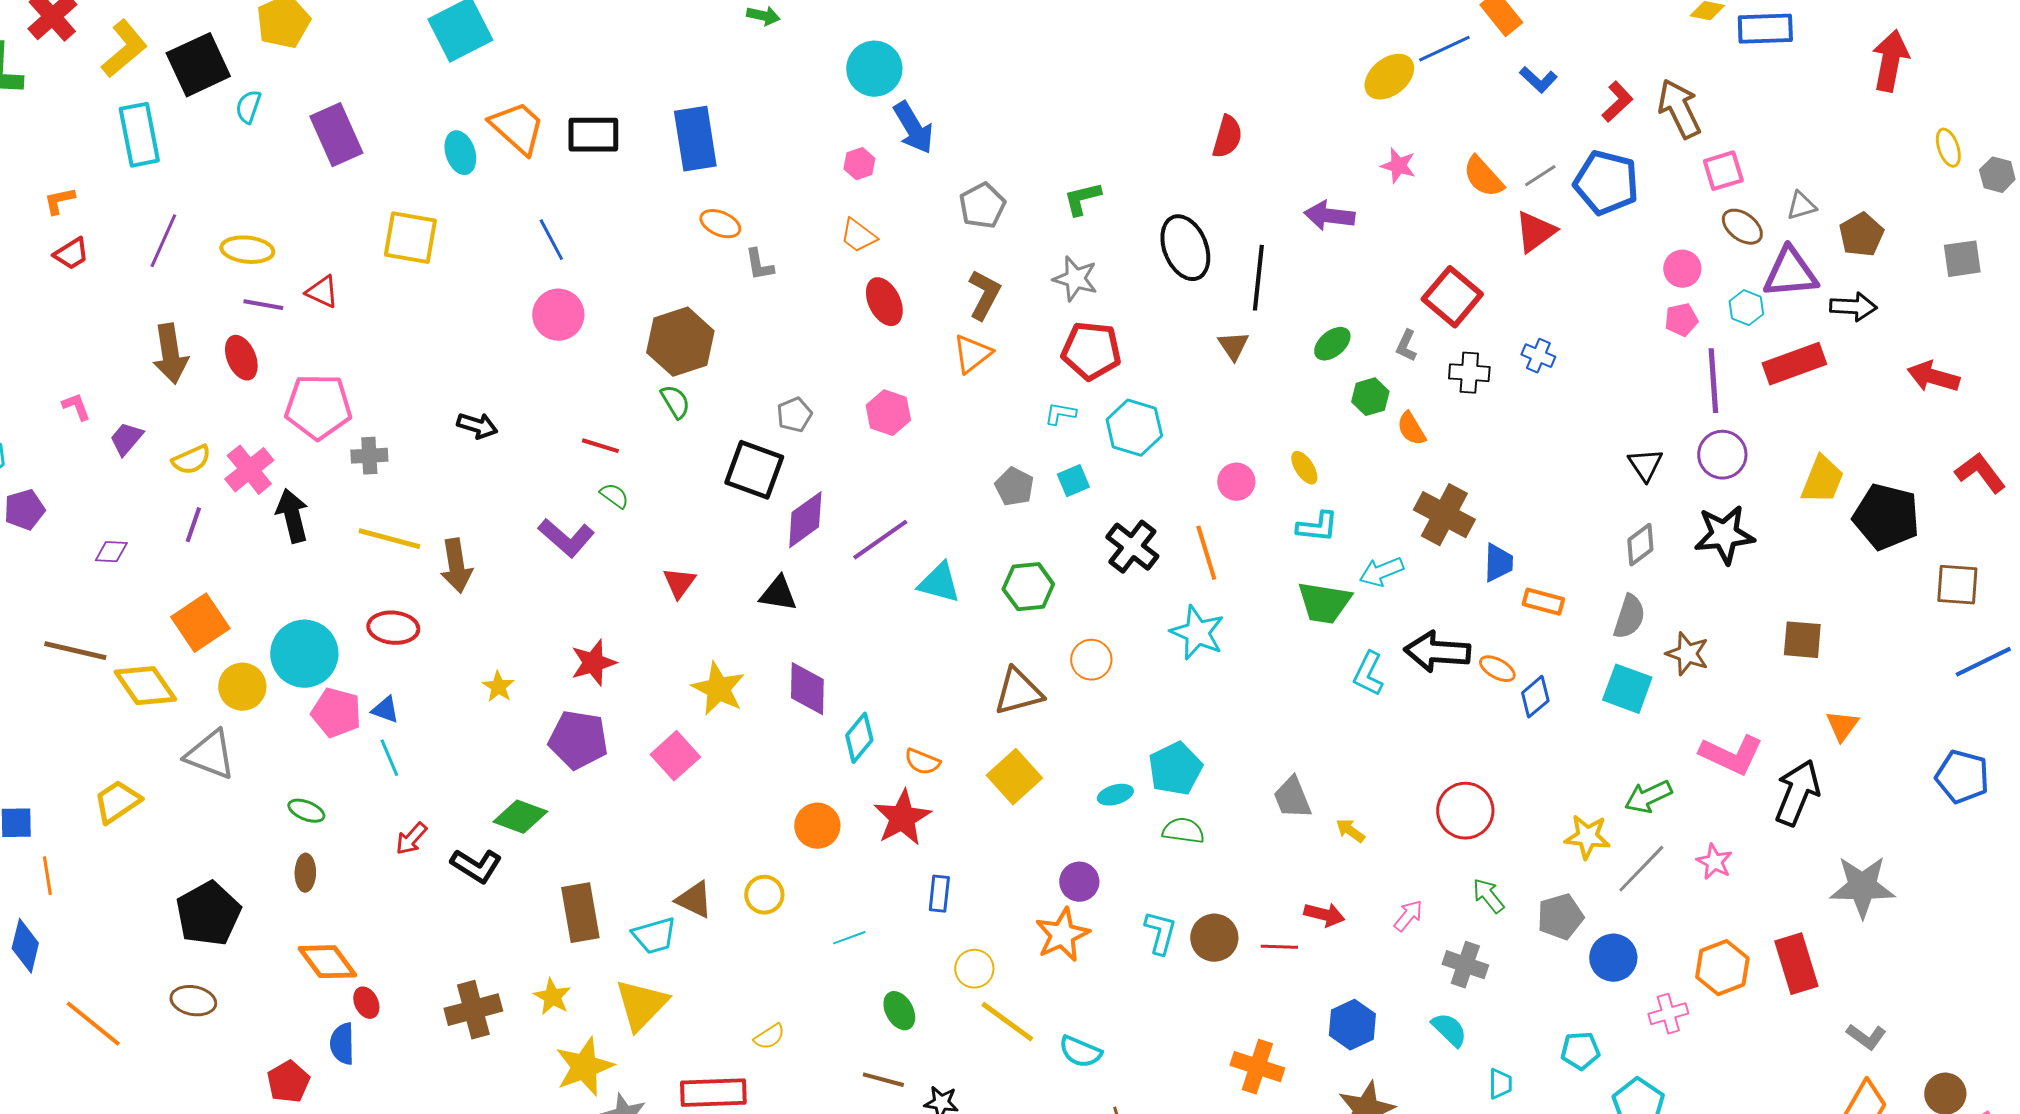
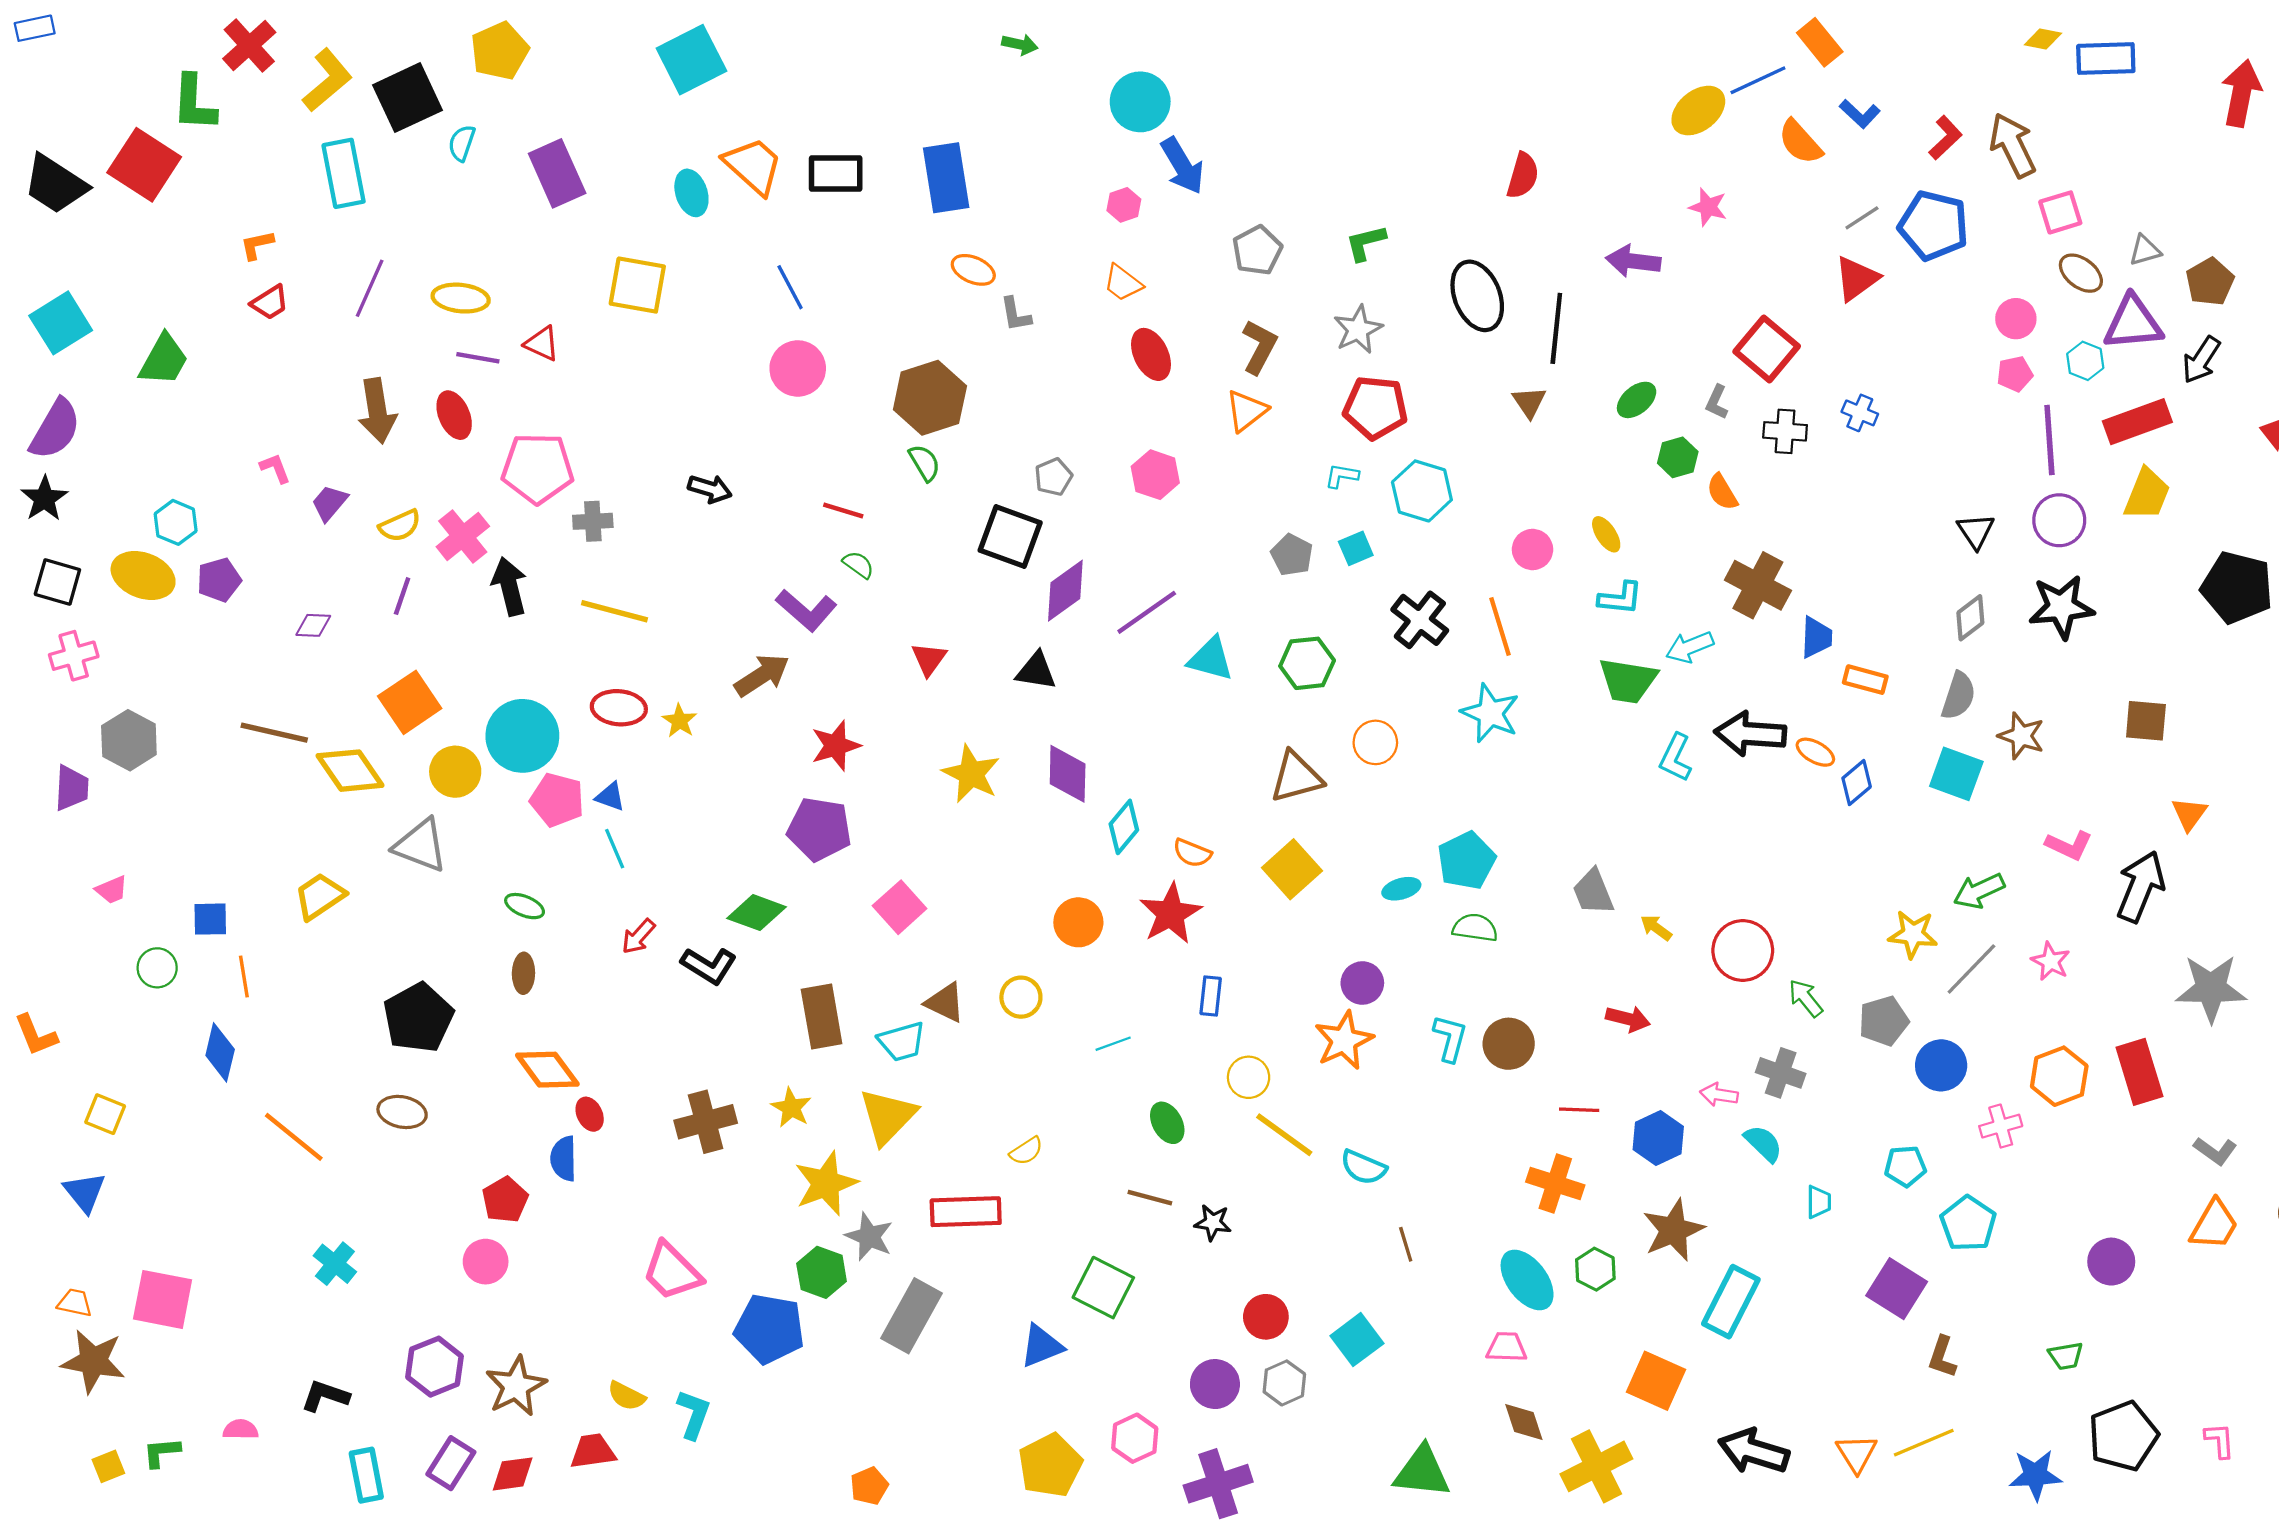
orange semicircle: (1483, 177) -> (1800, 142), moved
gray star: (1075, 279) -> (1358, 329), turned 30
black arrow: (1853, 307) -> (2201, 360), turned 120
yellow trapezoid: (1822, 480) -> (2147, 494), moved
brown arrow: (456, 566) -> (762, 675), moved, turned -114
yellow star: (498, 687) -> (680, 721), moved
pink L-shape: (1731, 755) -> (2069, 845), size x0.7
pink square: (675, 756) -> (900, 907), moved
red circle: (1465, 811) -> (1743, 950), moved
pink arrow: (1408, 916) -> (1719, 1095), moved, turned -120
red line: (1279, 947) -> (1579, 1110), moved

